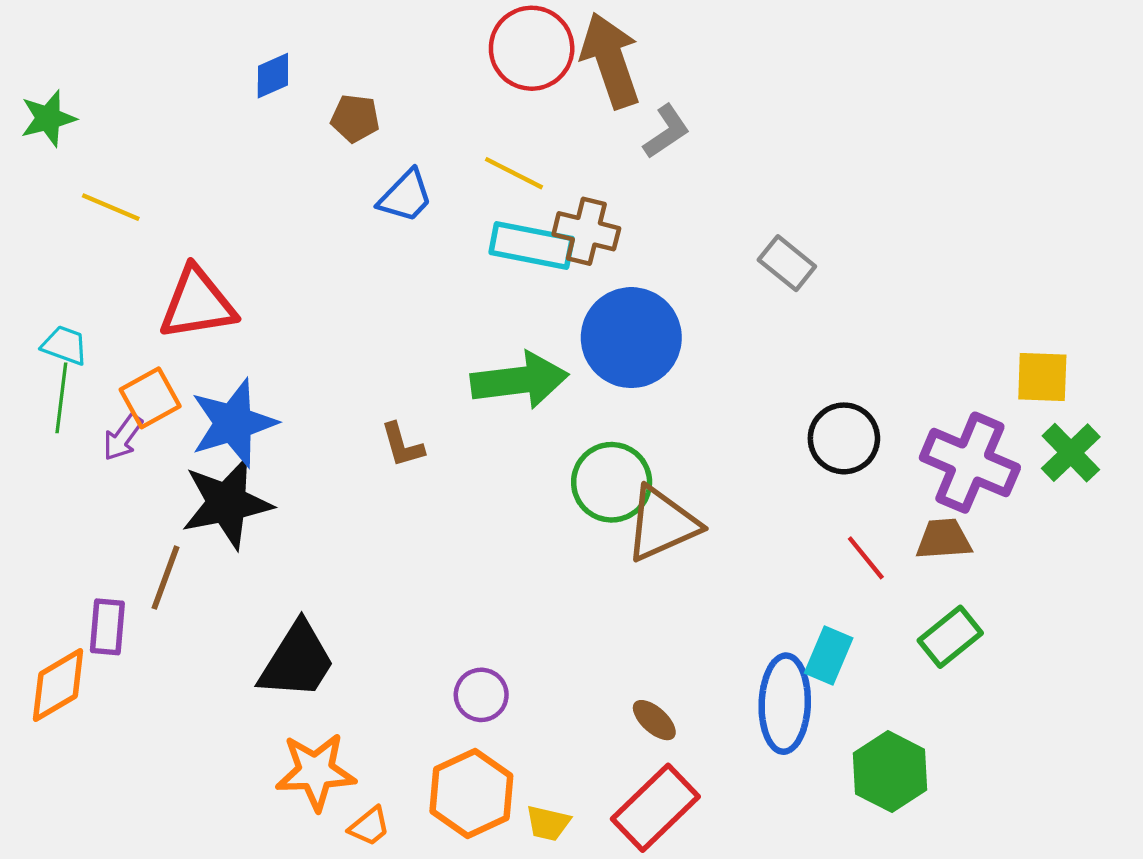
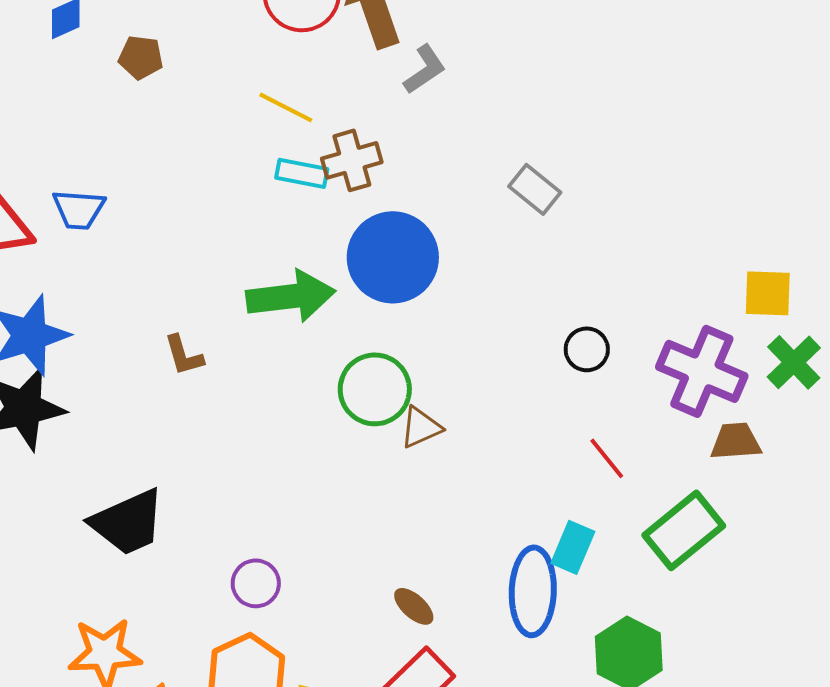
blue trapezoid: (406, 196) -> (79, 209), moved, turned 50
brown cross: (586, 231) -> (352, 160), turned -30
cyan rectangle: (532, 246) -> (302, 173), size x0.7
black circle: (844, 438) -> (587, 349), size x0.7
brown triangle: (662, 524) -> (421, 427), size x0.6
brown trapezoid: (944, 539) -> (736, 441), moved
green rectangle: (950, 637) -> (684, 530), size x1.4
black trapezoid: (297, 661) -> (128, 522), moved, turned 34

